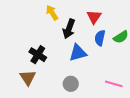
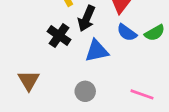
blue semicircle: (100, 38) -> (127, 33), turned -70
black cross: (38, 55) -> (59, 36), moved

